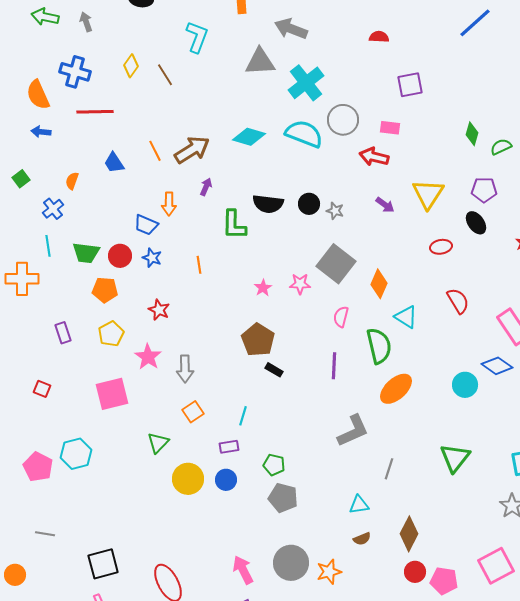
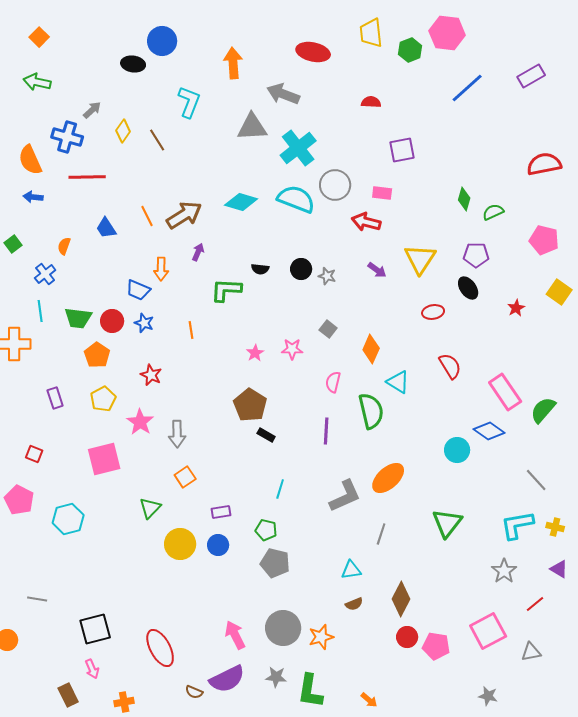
gray arrow: (86, 22) -> (92, 110), moved, turned 66
black semicircle: (268, 204) -> (260, 269), size x0.6
green L-shape: (234, 225) -> (226, 290), turned 92
gray square: (336, 264) -> (328, 329), size x0.5
orange pentagon: (105, 290) -> (97, 355), turned 30
orange ellipse: (396, 389) -> (388, 478), moved
cyan line: (243, 416) -> (280, 489), moved
pink pentagon: (38, 467) -> (19, 500), moved

